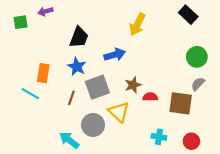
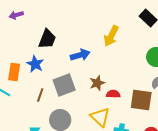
yellow arrow: (137, 24) -> (111, 36), moved
blue star: (77, 67) -> (35, 64), moved
yellow triangle: (119, 112) -> (100, 117), moved

